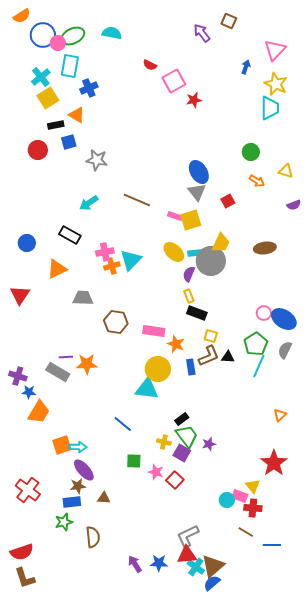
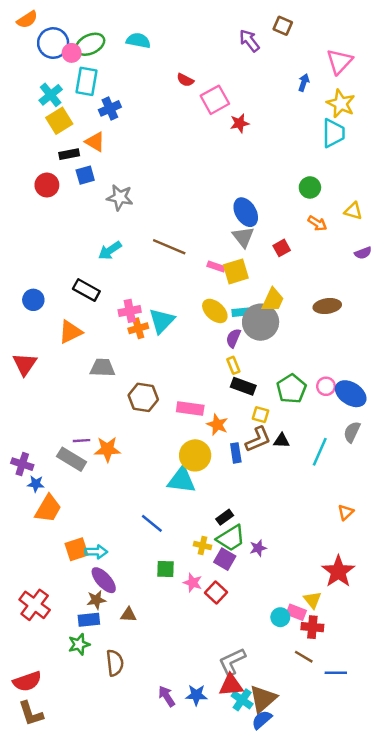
green pentagon: (256, 344) -> (291, 389), moved
green trapezoid: (187, 436) -> (231, 538), turned 95

